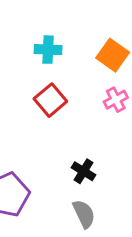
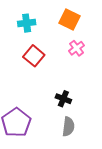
gray semicircle: (84, 214) -> (68, 127), turned 42

